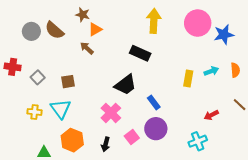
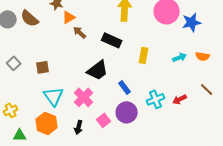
brown arrow: (87, 48) -> (80, 32), moved
orange semicircle: (235, 70) -> (203, 56), turned 104
yellow rectangle: (188, 78) -> (144, 55), moved
cyan triangle: (61, 109) -> (54, 96), moved
yellow cross: (35, 112) -> (11, 110), moved, turned -32
cyan cross: (198, 141) -> (156, 99), moved

